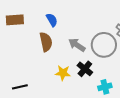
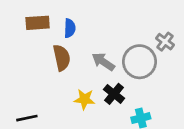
brown rectangle: (15, 20) -> (38, 23), moved
blue semicircle: (52, 20) -> (70, 28), turned 32

